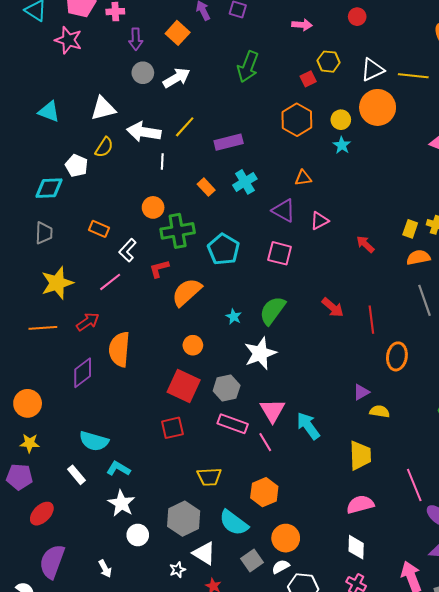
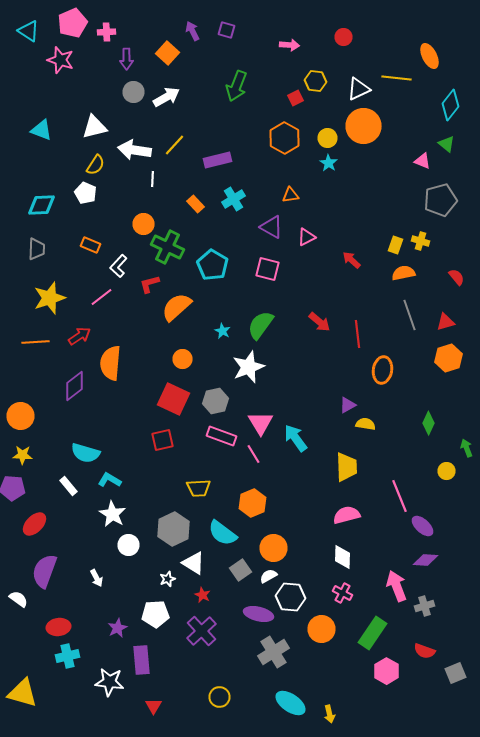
yellow line: (413, 76) -> (396, 78), moved
white pentagon: (77, 166) -> (86, 193), moved
green cross: (178, 231) -> (168, 247), turned 36

